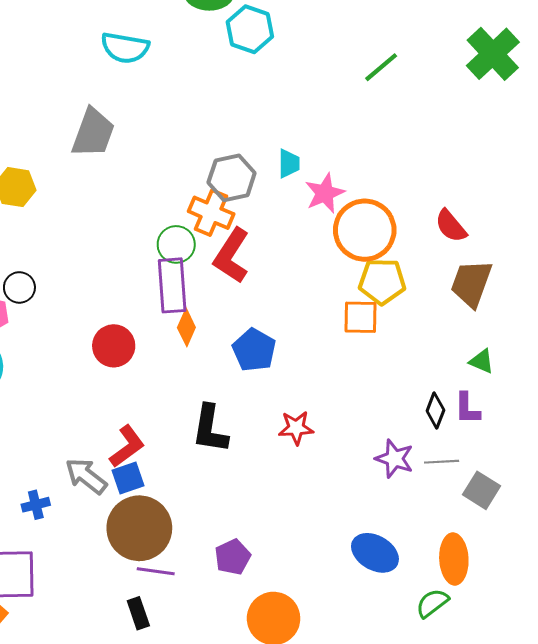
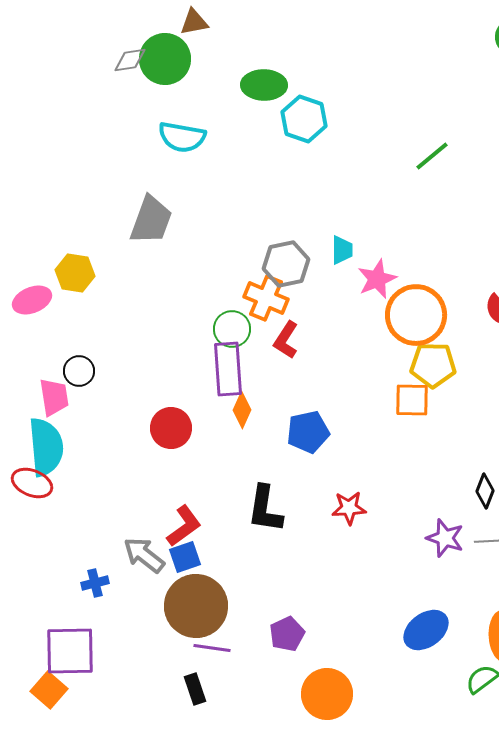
red L-shape: (232, 256) -> (286, 340), size x0.7
blue pentagon: (254, 350) -> (308, 432), turned 30
blue ellipse: (375, 553) -> (426, 630), turned -66

